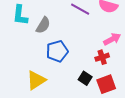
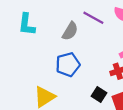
gray semicircle: (43, 25) -> (70, 31), moved

